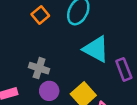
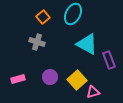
gray cross: (39, 68) -> (37, 42), moved

